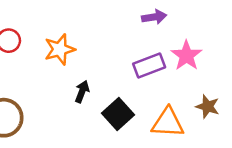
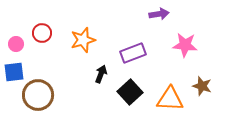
pink star: (186, 56) -> (185, 45), turned -30
purple rectangle: (149, 65) -> (133, 53), moved

